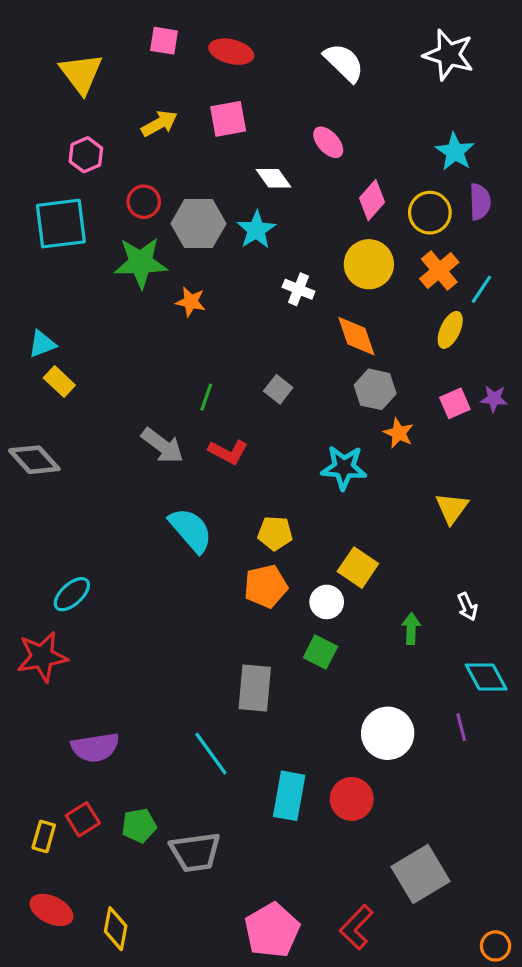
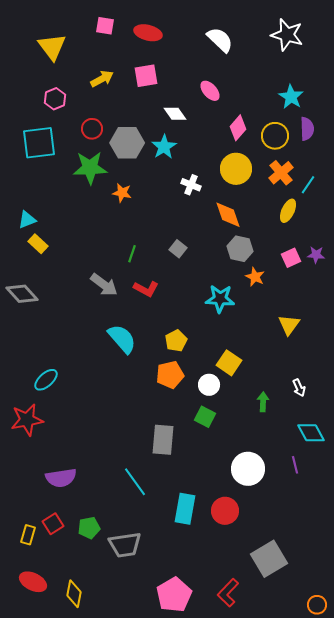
yellow pentagon: (275, 533) -> (176, 341), turned -30

